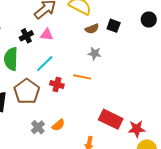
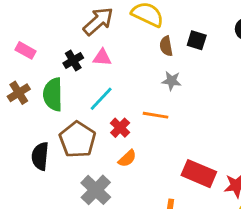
brown semicircle: (92, 29) -> (166, 46), turned 104
red cross: (57, 84) -> (120, 128), turned 32
orange semicircle: (58, 125) -> (127, 158), moved
gray cross: (38, 127) -> (96, 190), size x1.5

